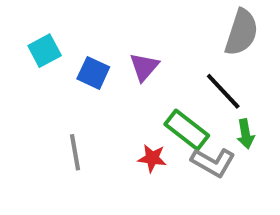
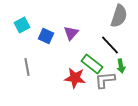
gray line: (75, 152) -> (27, 67), moved
red star: (152, 158) -> (75, 78), size x1.5
gray L-shape: (213, 162) -> (105, 80), turned 145

